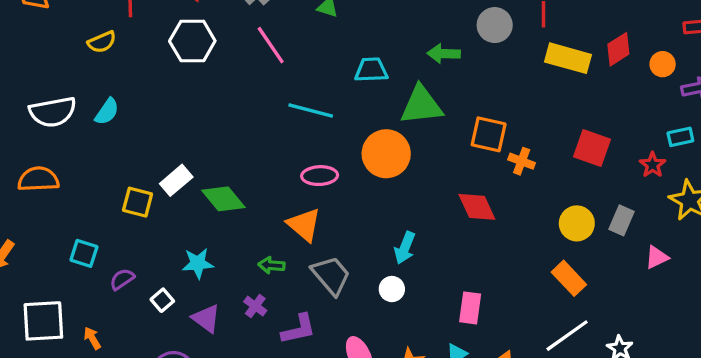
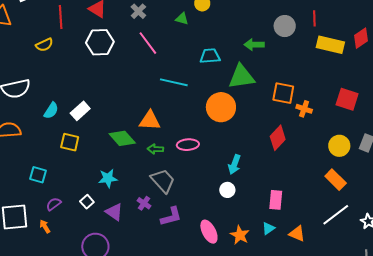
cyan semicircle: (107, 112) -> (51, 111), moved
pink ellipse: (320, 176) -> (188, 145), moved
white rectangle: (176, 180) -> (80, 111), moved
red diamond: (477, 207) -> (278, 138), turned 70
orange triangle: (304, 225) -> (150, 120), moved, turned -35
green arrow: (271, 265) -> (155, 149), moved
gray trapezoid: (331, 275) -> (163, 181), moved
purple semicircle: (122, 279) -> (54, 204), moved

